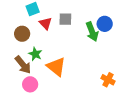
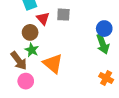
blue circle: (105, 24) -> (104, 29), moved
green arrow: (92, 32) -> (103, 44), moved
brown circle: (22, 34) -> (30, 32), moved

